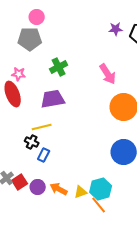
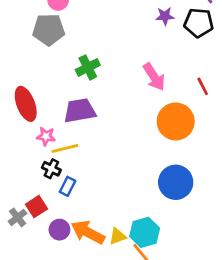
pink star: (19, 74) -> (46, 136), moved
red square: (20, 182) -> (36, 207), moved
orange arrow: (59, 189) -> (88, 232), size x1.4

